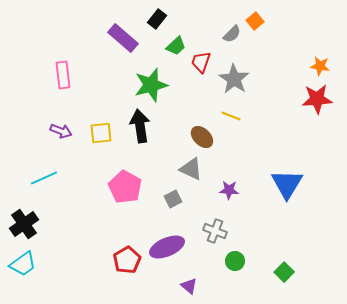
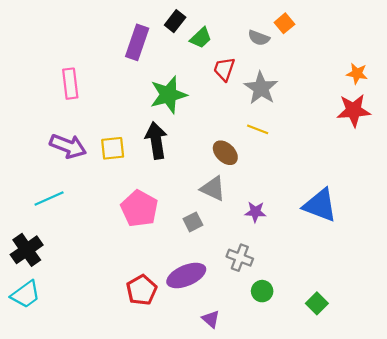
gray semicircle: (232, 34) -> (259, 38), turned 66
purple rectangle: (123, 38) -> (137, 42), turned 68
green trapezoid: (176, 46) -> (201, 38), moved
purple arrow: (61, 131) -> (68, 146), size x1.5
blue triangle: (287, 184) -> (320, 205), turned -40

